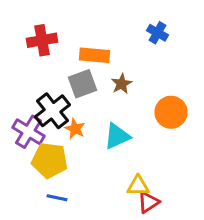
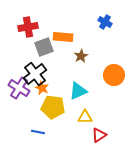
gray square: (82, 84) -> (44, 47), moved
orange star: (75, 129) -> (42, 88), moved
yellow pentagon: (50, 160) -> (53, 107), moved
yellow triangle: (138, 186) -> (85, 117), moved

